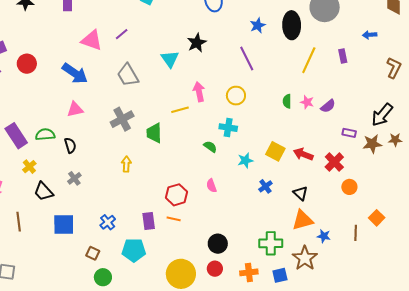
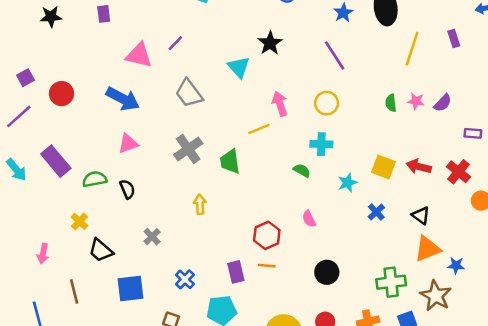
purple rectangle: (16, 136) -> (56, 161), moved
gray cross: (74, 178) -> (152, 237), moved
black circle: (218, 244) -> (327, 272), moved

